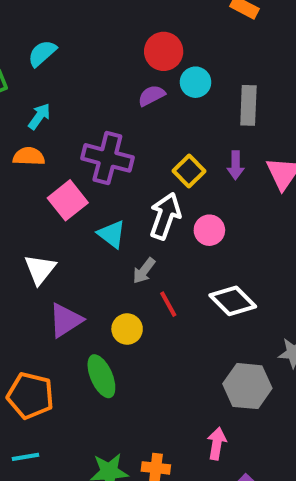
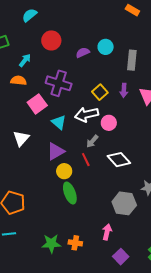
red circle: (164, 51) -> (51, 40), moved
cyan semicircle: (42, 53) -> (30, 15), moved
white arrow: (165, 216) -> (87, 114), turned -125
gray arrow: (144, 271) -> (92, 141), moved
purple triangle: (66, 320) -> (56, 151), moved
green ellipse: (101, 376) -> (70, 193), moved

